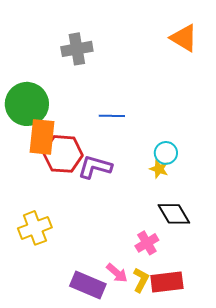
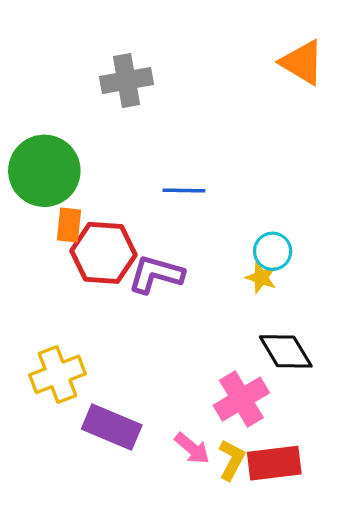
orange rectangle: (42, 137) -> (69, 225), size x0.6
pink cross: (147, 243) -> (241, 399), size x1.4
purple rectangle: (88, 285) -> (112, 427), moved

